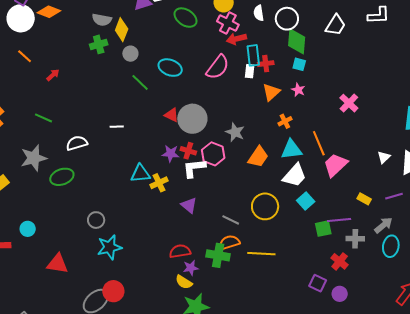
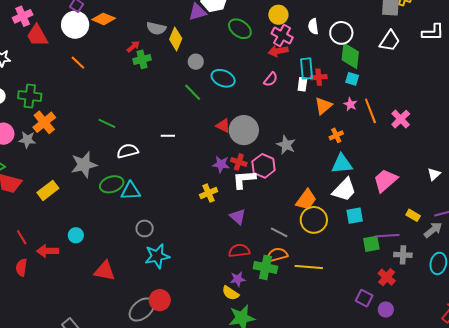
red arrow: (236, 39) -> (278, 51), moved
green cross: (99, 44) -> (142, 59), moved
gray circle: (130, 54) -> (196, 62), moved
pink semicircle: (218, 67) -> (271, 79), size x0.6
red arrow: (53, 75) -> (133, 46), moved
green line: (43, 118) -> (107, 123), moved
orange line: (319, 143) -> (370, 111), moved
orange trapezoid: (258, 157) -> (306, 200), moved
cyan triangle: (140, 174) -> (131, 191), moved
cyan square: (306, 201) -> (355, 216), turned 30
gray arrow: (383, 225) -> (433, 230), moved
red semicircle: (180, 251) -> (239, 251), moved

